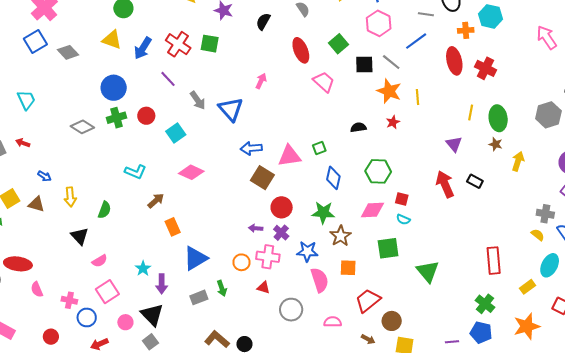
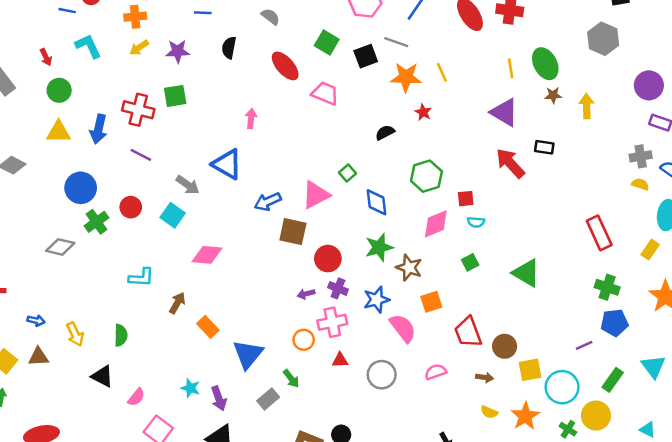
gray arrow: (198, 100) -> (188, 185), moved
purple triangle: (454, 144) -> (504, 112), size x1.4
green square: (388, 248) -> (470, 262), size x0.6
red trapezoid: (368, 301) -> (468, 332), turned -52

